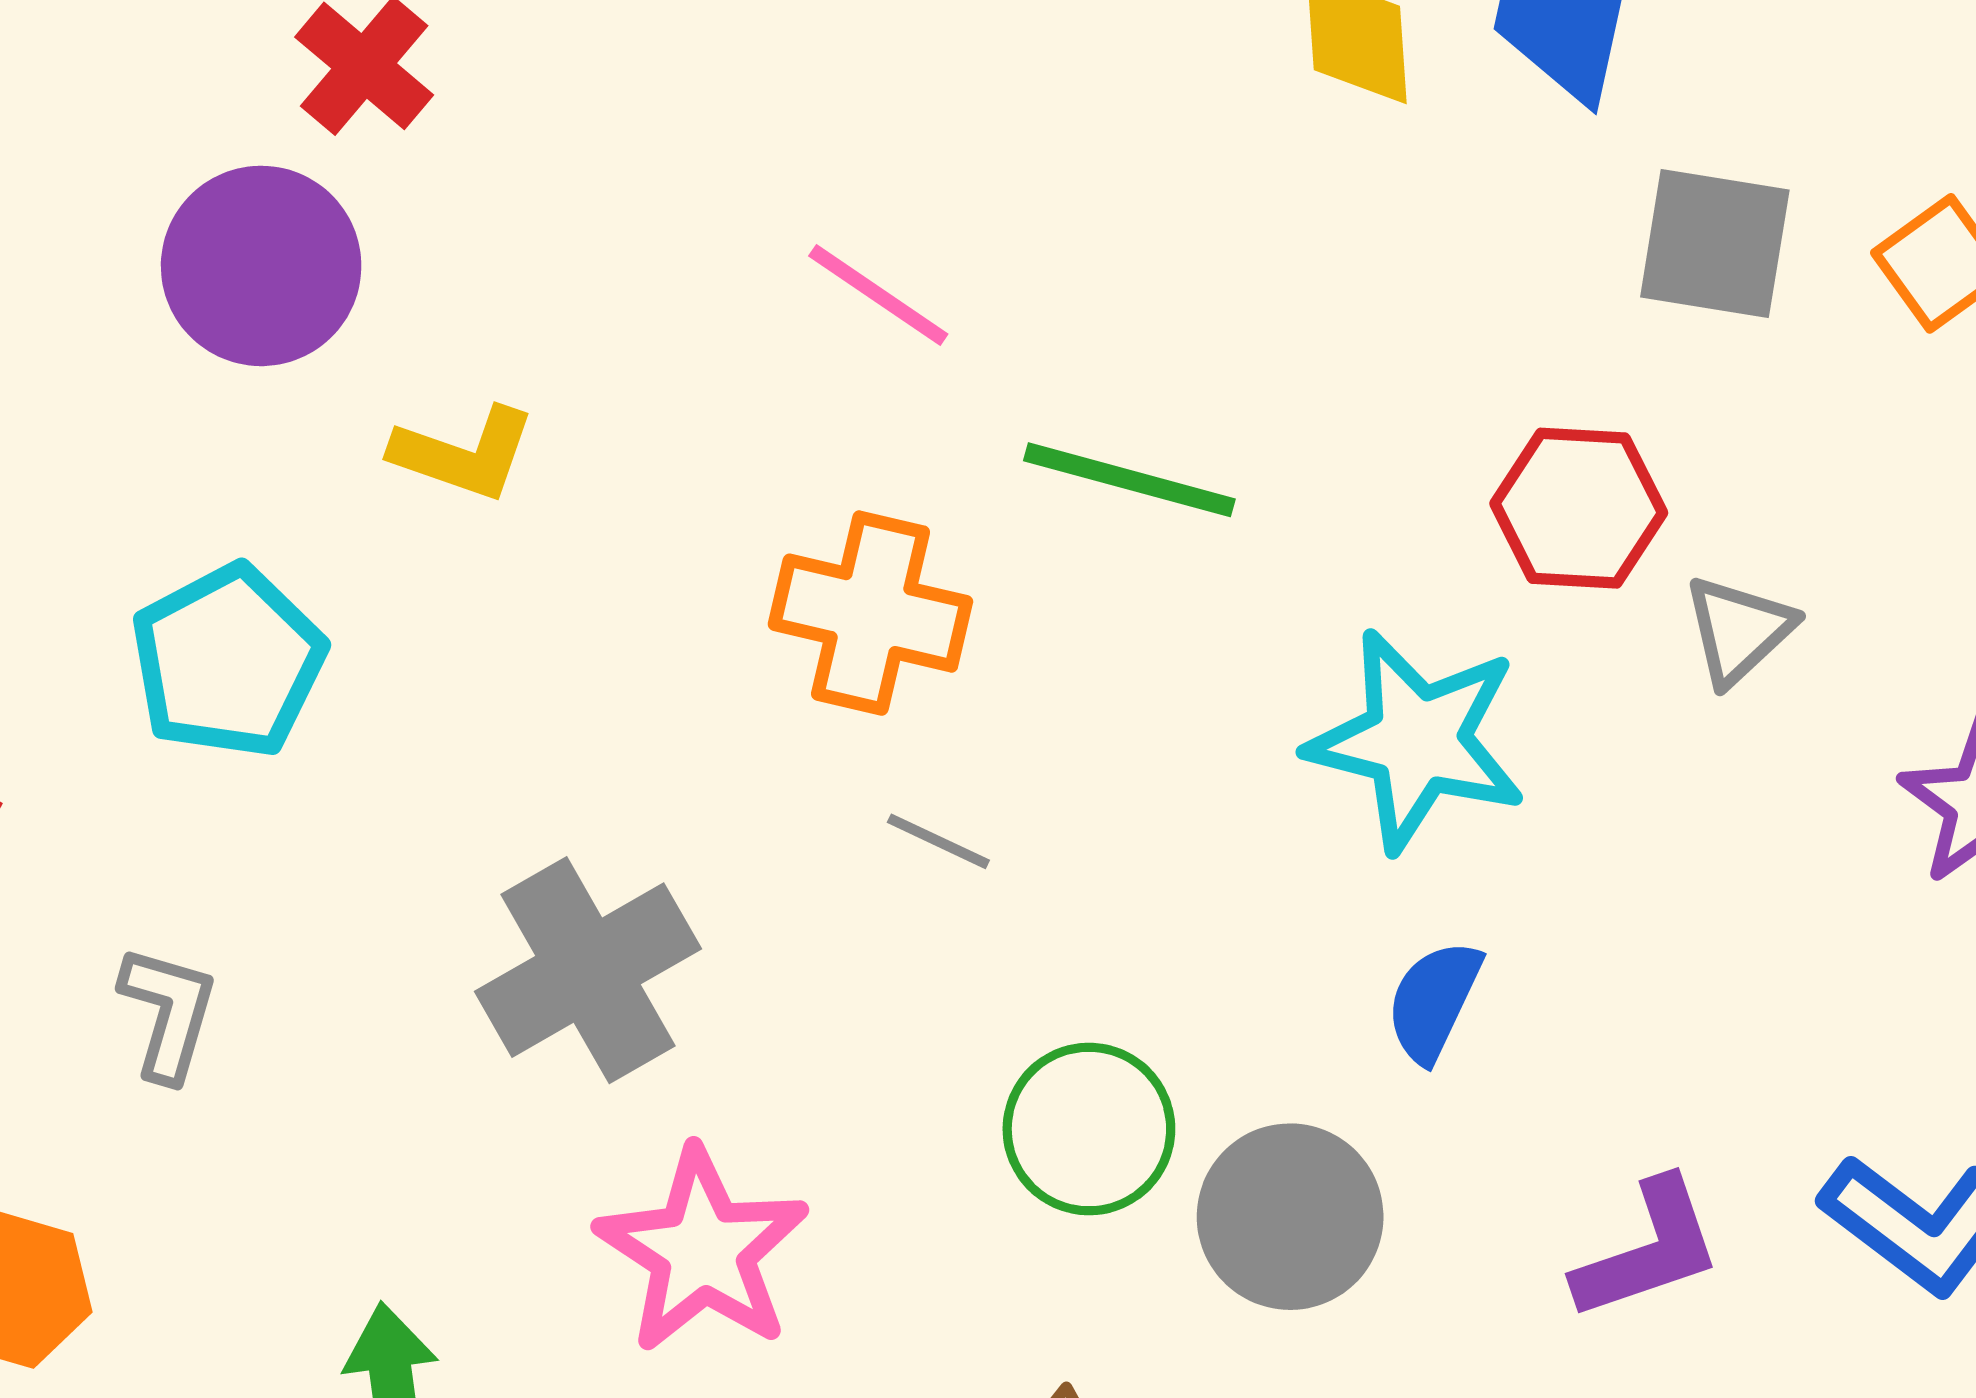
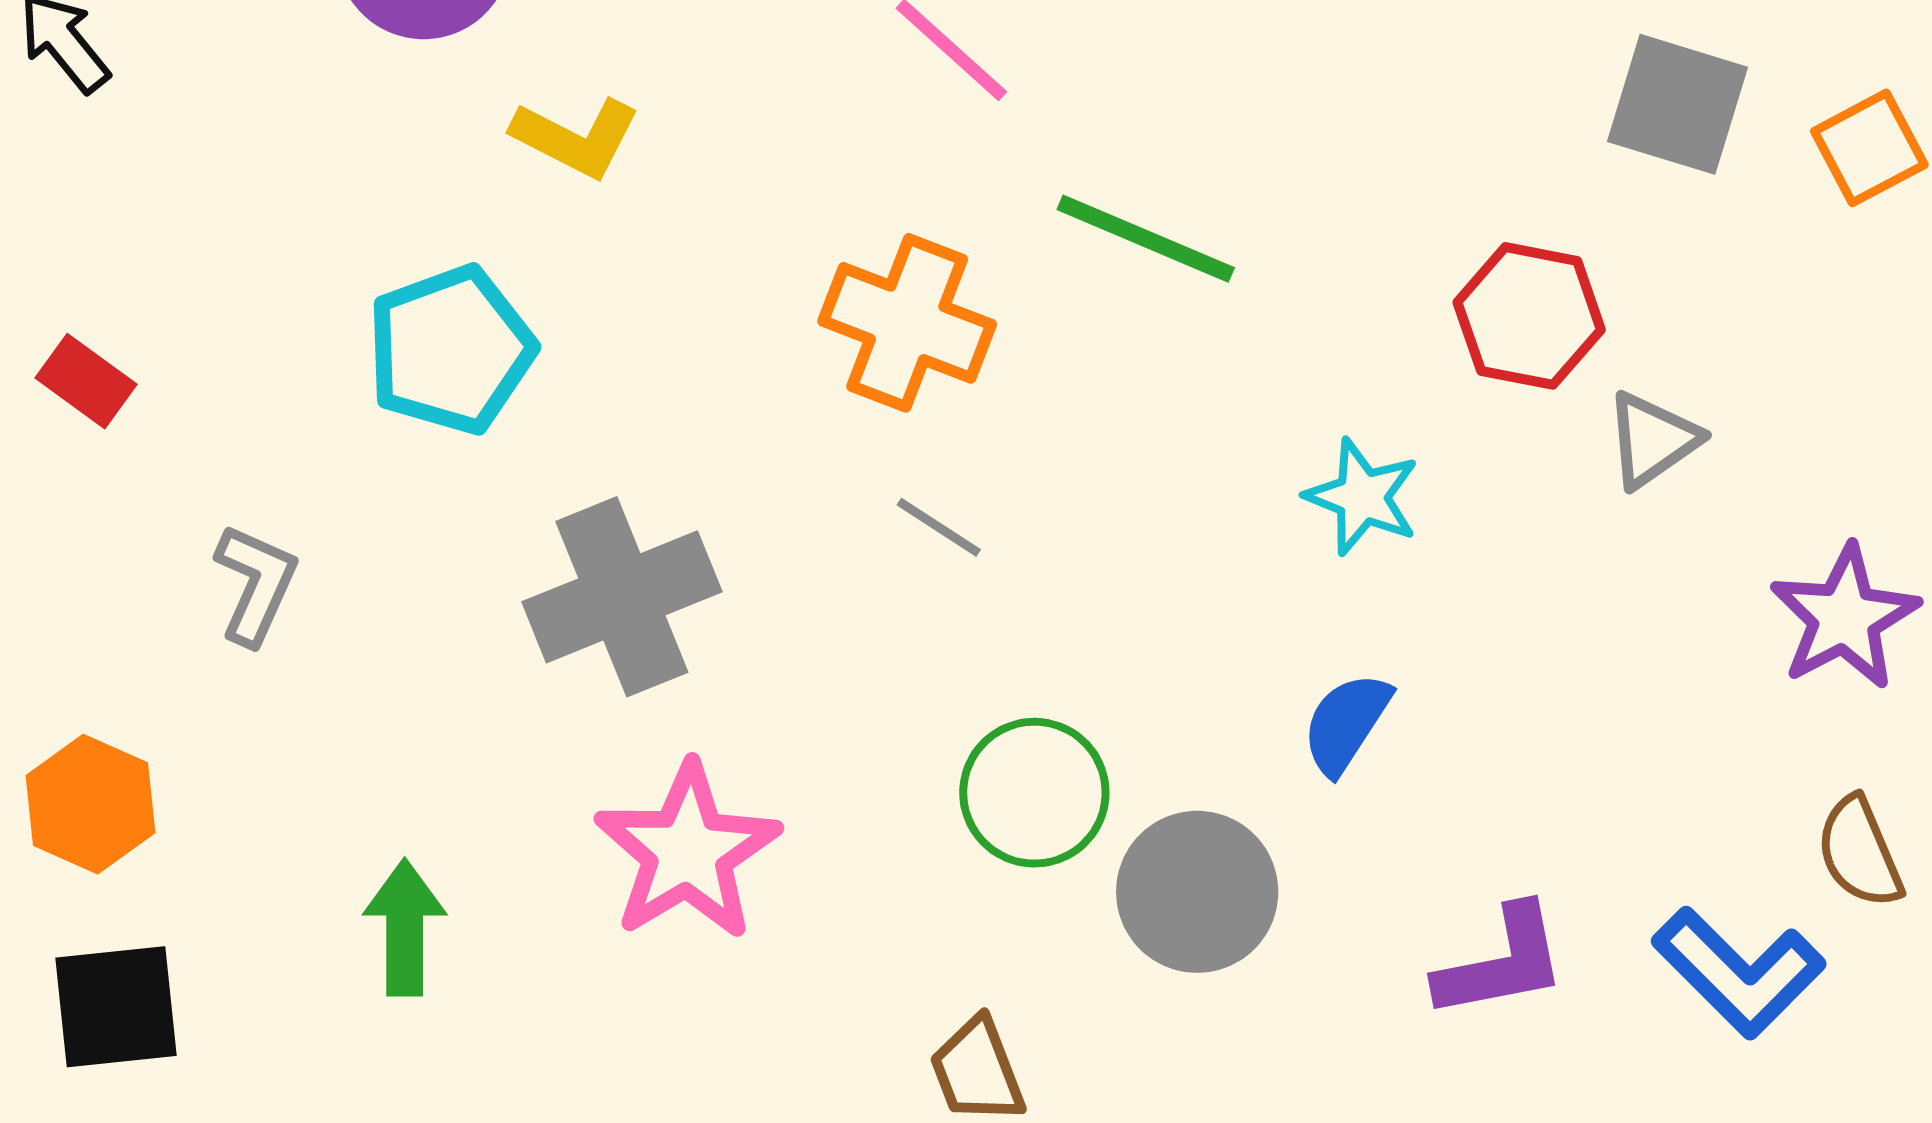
cyan pentagon: (228, 661) -> (451, 350), moved
cyan star: (1417, 740) -> (1362, 497), size x0.6

